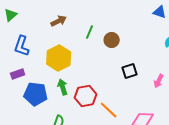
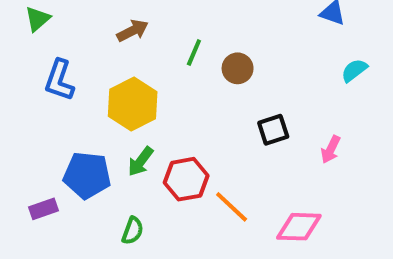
purple rectangle: (18, 74) -> (44, 209), moved
green arrow: (63, 87) -> (141, 161), turned -126

